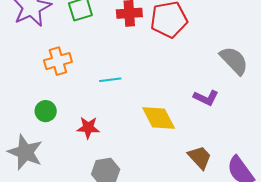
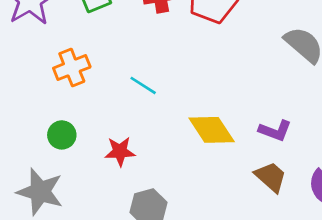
cyan line: (110, 80) -> (143, 85), turned 45
purple L-shape: (206, 98) -> (275, 131), moved

